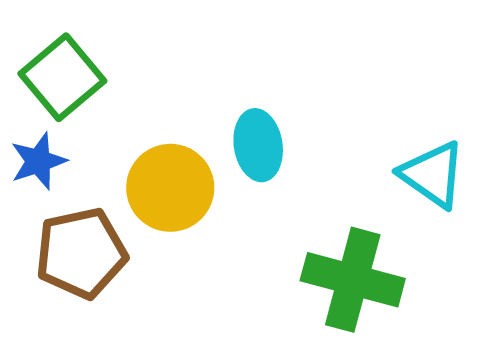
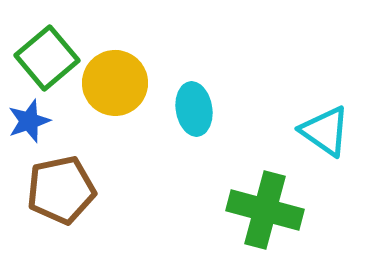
yellow circle: (170, 188) -> (115, 83), moved

